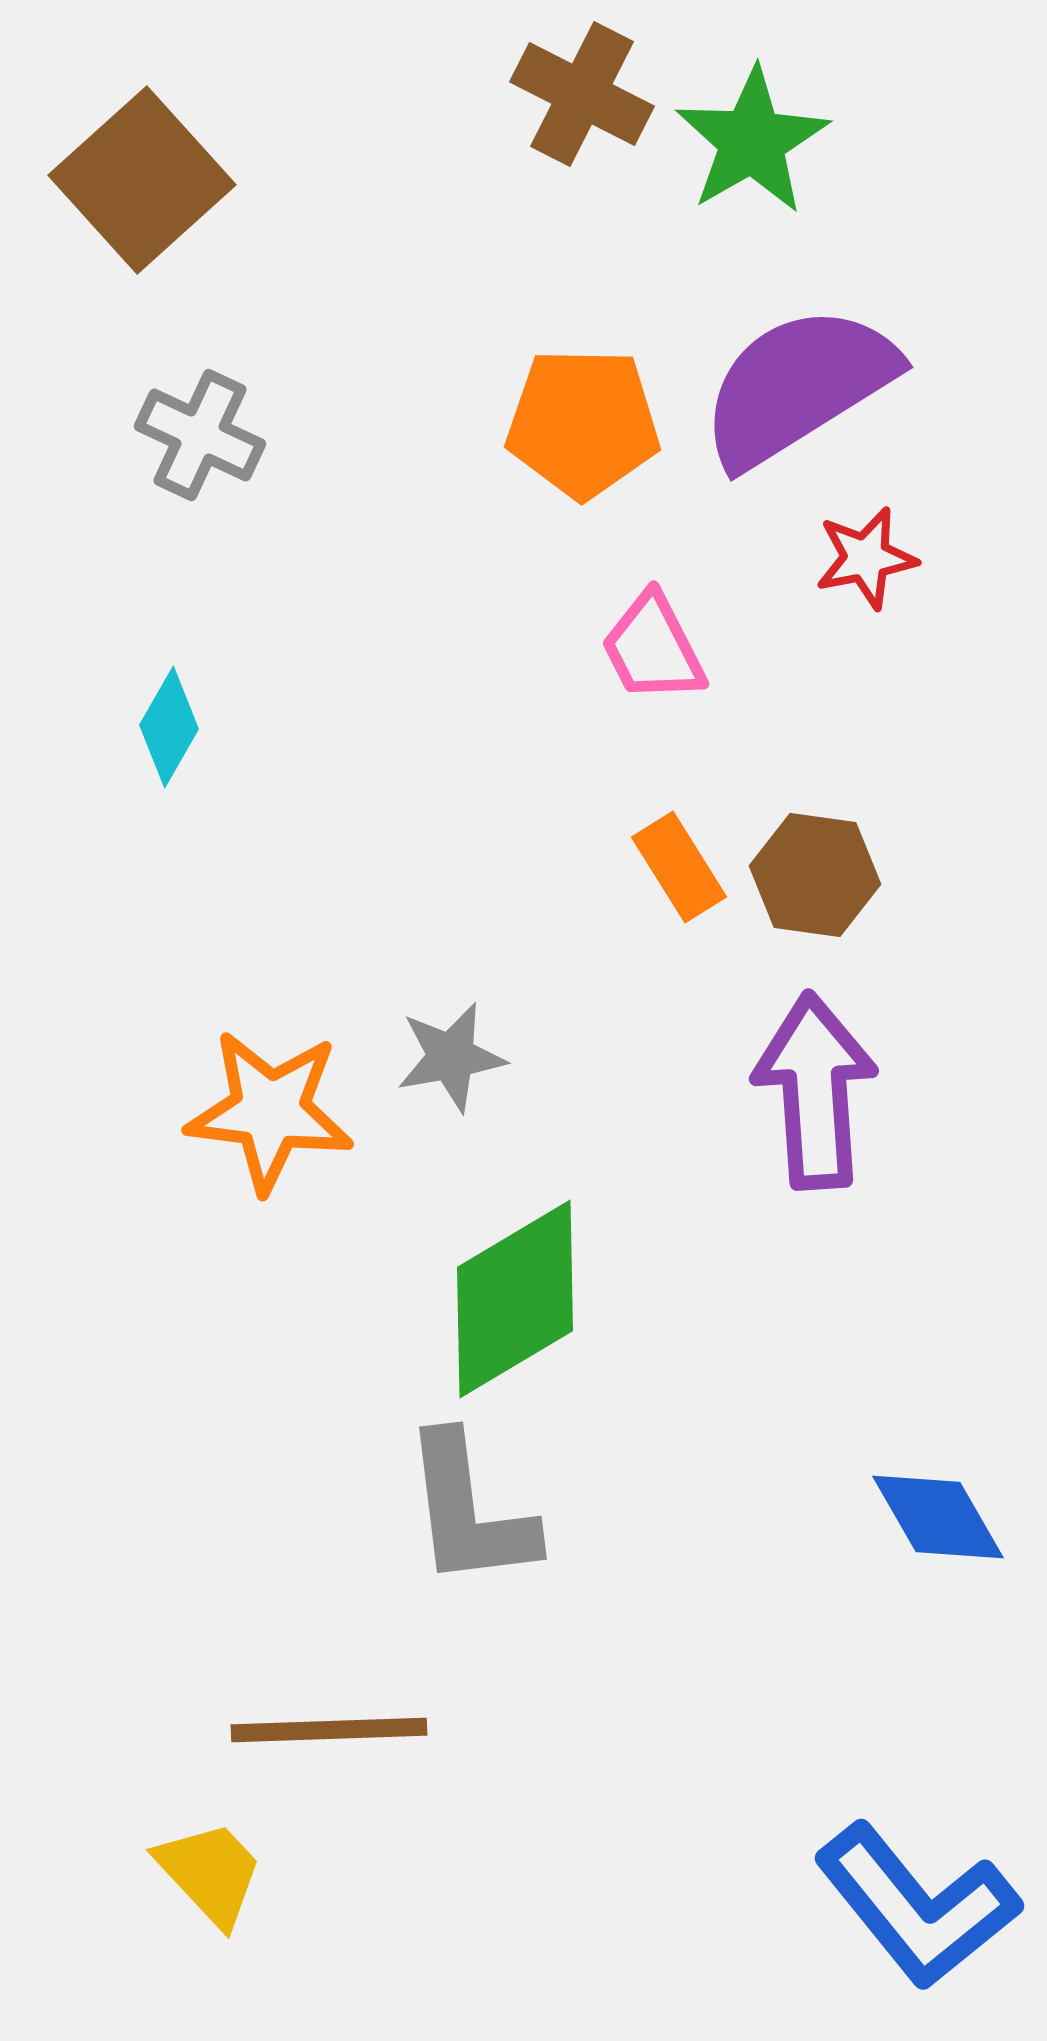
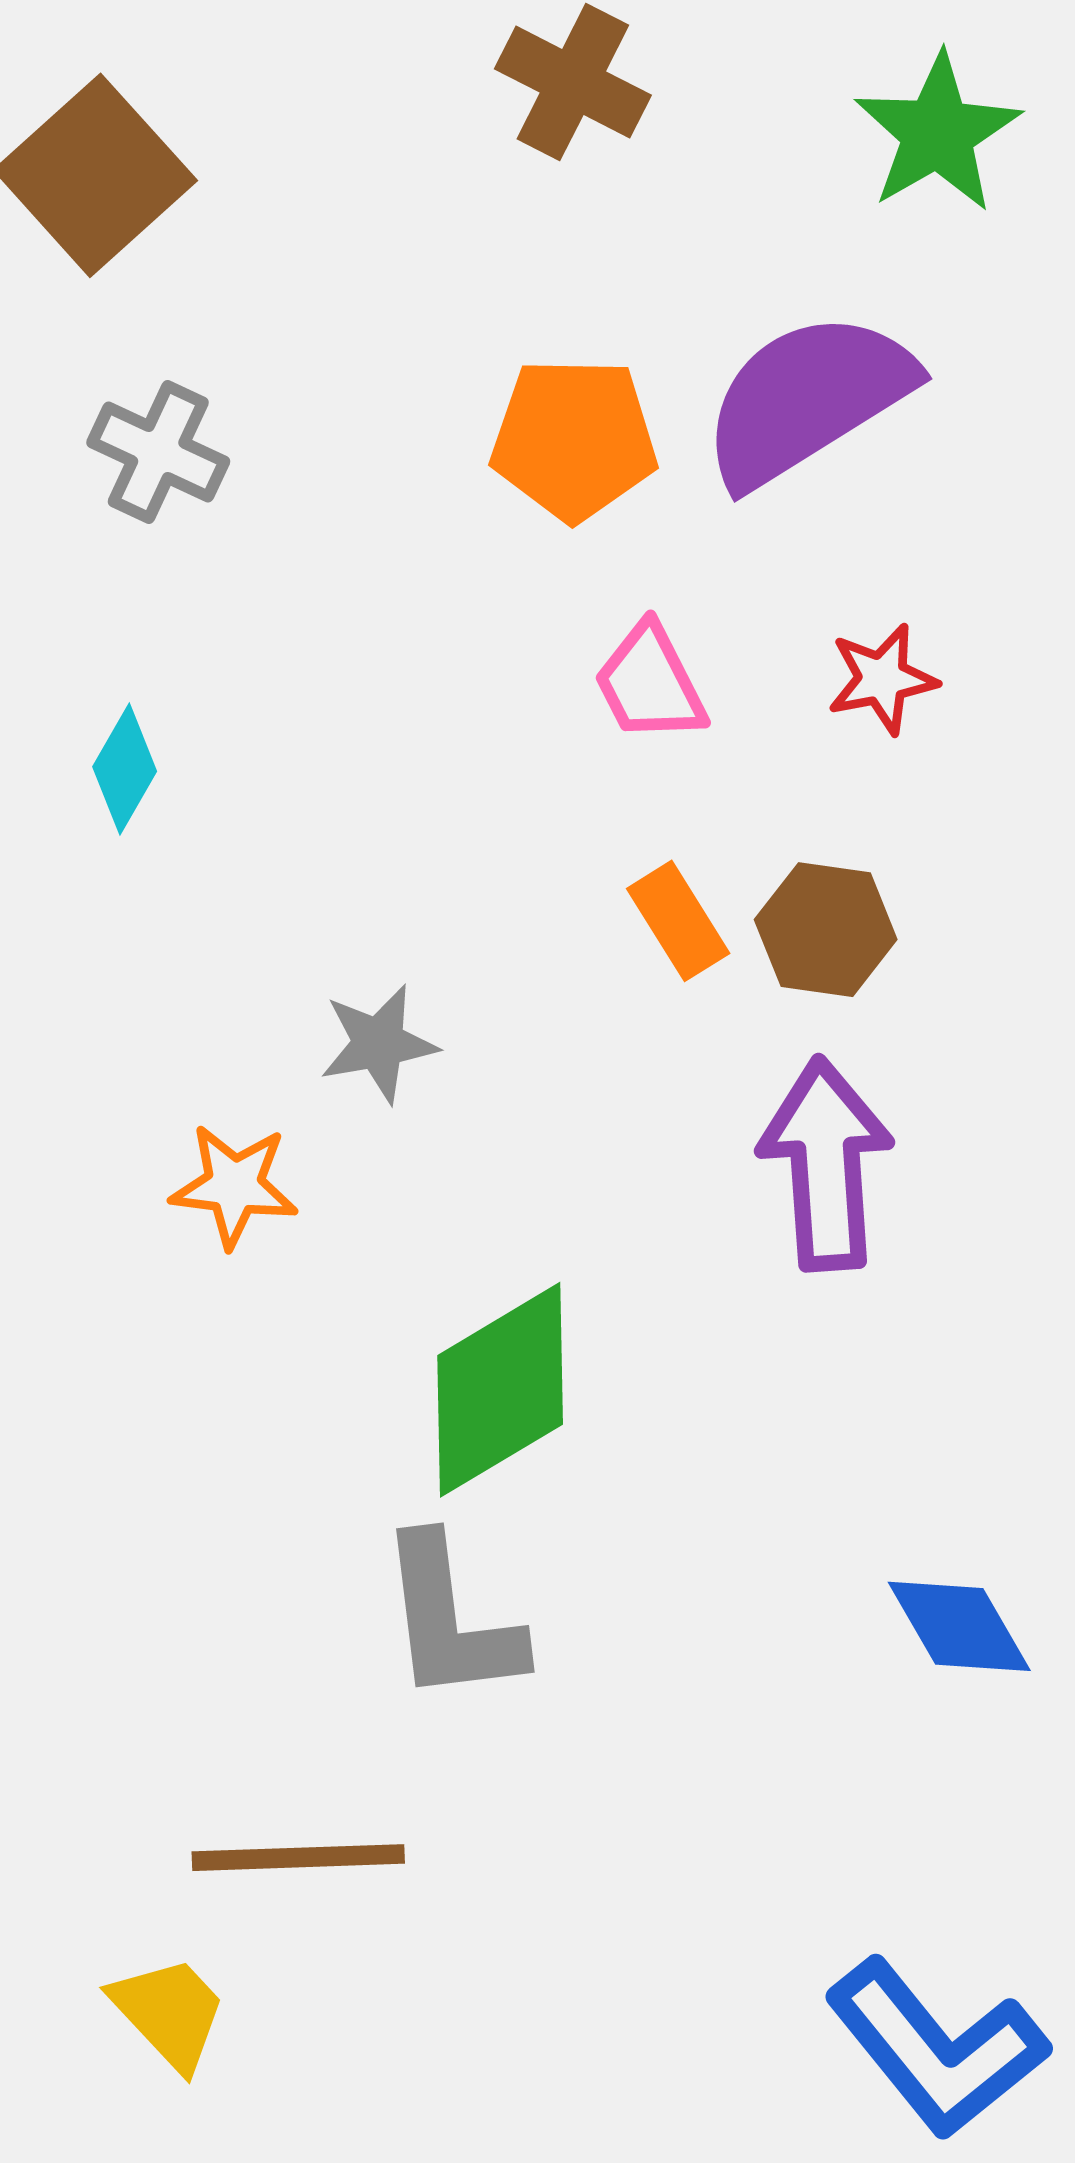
green star: (752, 141) -> (938, 133), moved
red star: (866, 558) -> (882, 679), moved
gray star: (451, 1057) -> (379, 1044), moved
orange star: (270, 1111) -> (234, 1186), size x0.7

